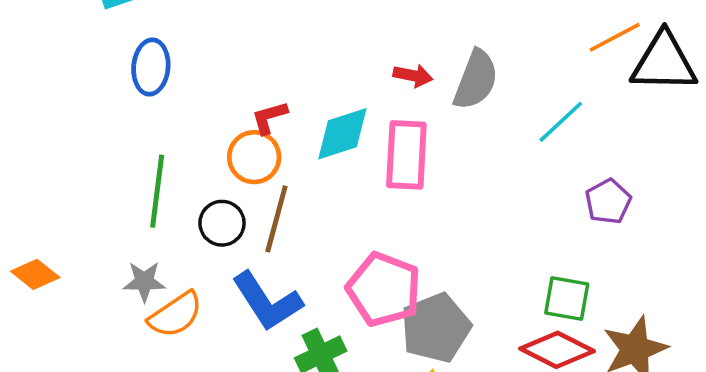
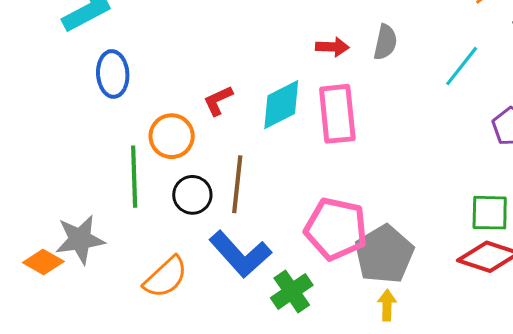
gray semicircle: (476, 80) -> (385, 42), size x0.7
orange circle: (254, 157) -> (172, 136), moved
gray star: (144, 282) -> (80, 239), moved, size x1.4

